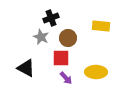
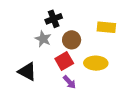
red square: (61, 58) -> (64, 61), turned -30
yellow ellipse: (96, 72) -> (96, 63), moved

